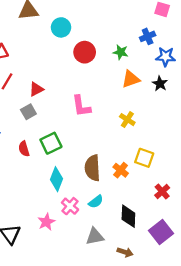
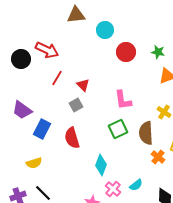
red triangle: (36, 89) -> (83, 85), turned -48
green square: (51, 143) -> (118, 129), moved
red semicircle: (24, 149) -> (72, 138), size x1.5
brown semicircle: (92, 168) -> (146, 133), moved

